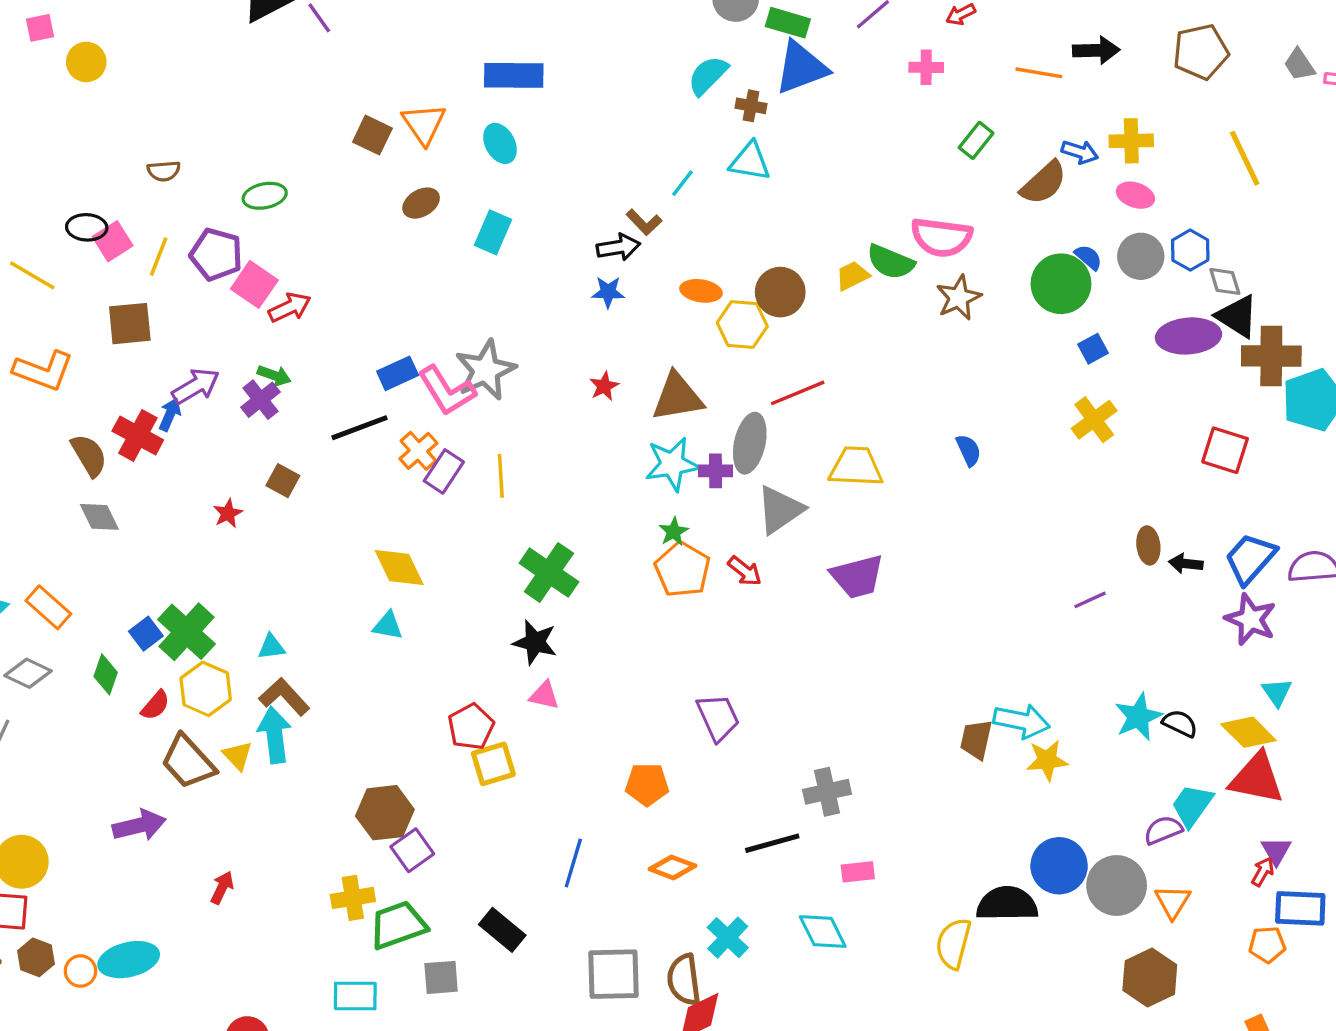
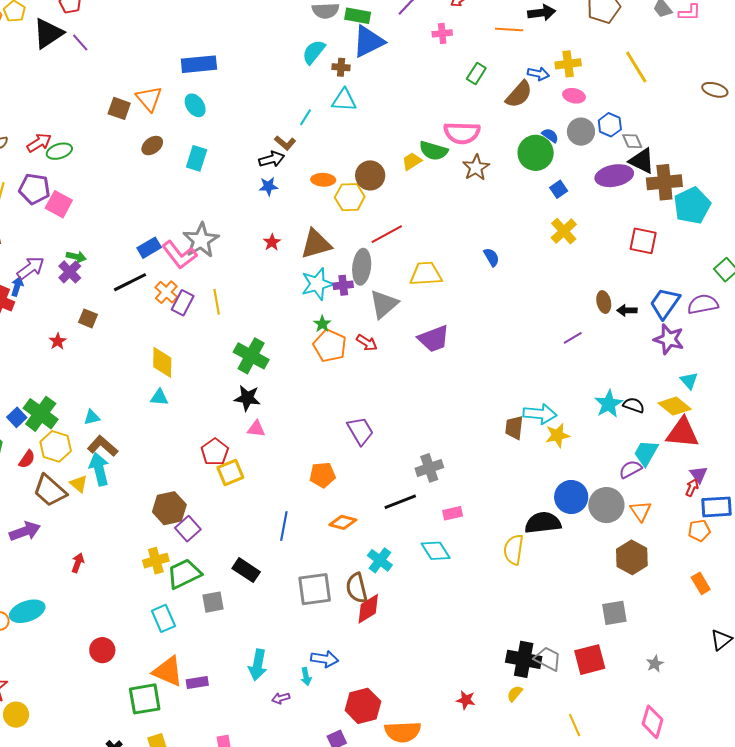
red arrow: (290, 307) -> (39, 143), moved
yellow diamond: (399, 567) -> (162, 362), turned 32
cyan rectangle: (355, 996) -> (163, 618), turned 72

